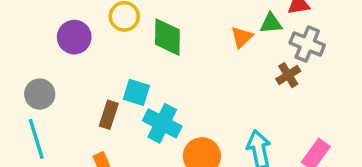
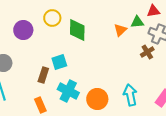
cyan square: (136, 92) -> (59, 62), turned -35
cyan cross: (162, 123) -> (68, 91), moved

